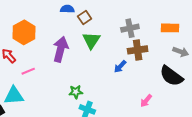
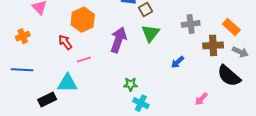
orange rectangle: (170, 28) -> (231, 27), turned 36
brown cross: (138, 50) -> (213, 45), moved

